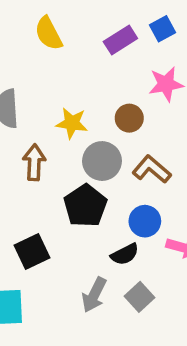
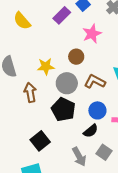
gray arrow: (94, 295) -> (79, 157), turned -42

